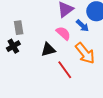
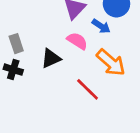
black cross: (13, 46) -> (13, 70), turned -32
black triangle: (48, 50) -> (51, 58), moved

